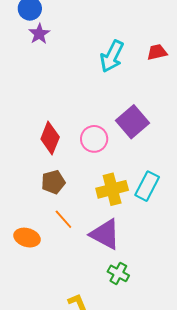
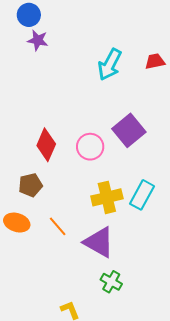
purple star: (39, 34) -> (38, 40), turned -30
brown pentagon: (53, 182) -> (30, 185), moved
orange ellipse: (27, 238) -> (17, 223), moved

